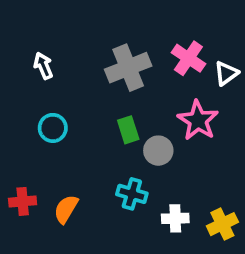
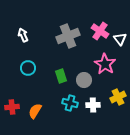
white triangle: (226, 73) -> (120, 39), turned -32
green rectangle: (128, 130) -> (61, 76), moved
white cross: (175, 218) -> (93, 105), moved
yellow cross: (222, 224) -> (118, 97), moved

